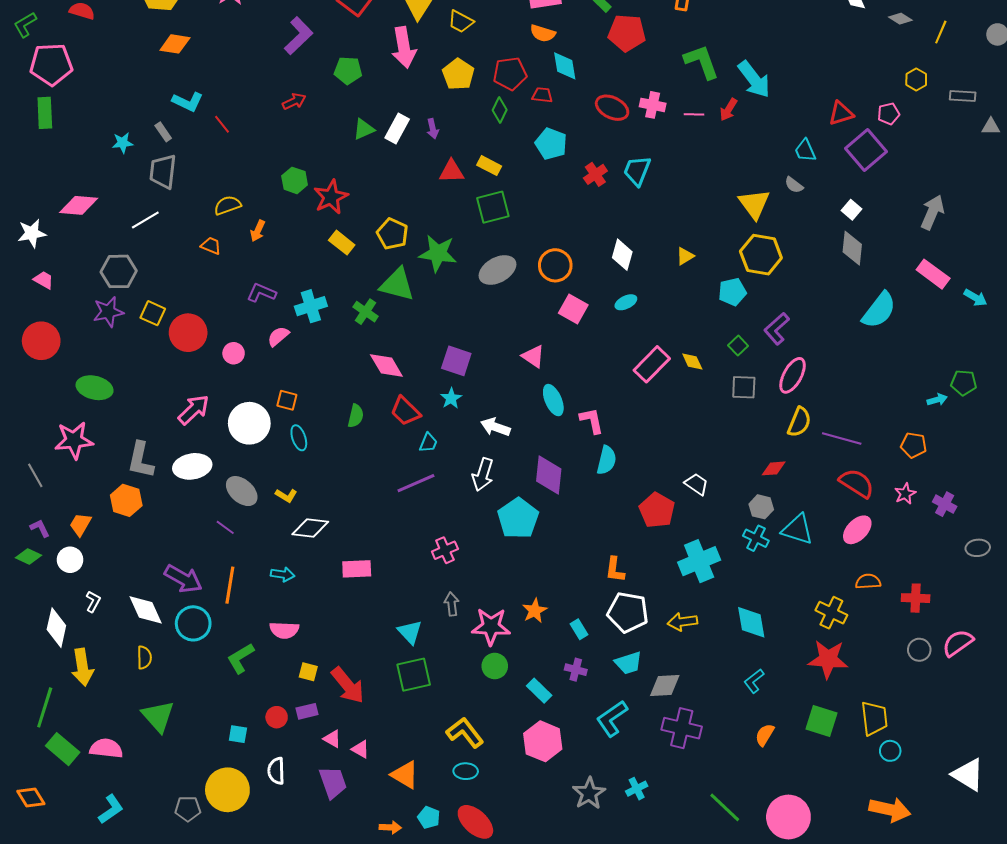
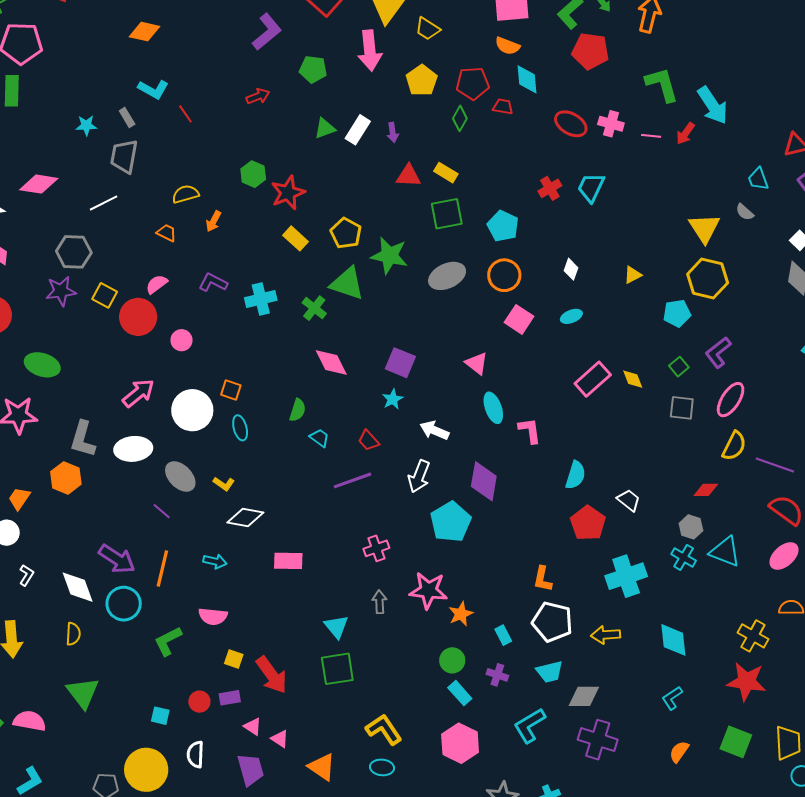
cyan pentagon: (551, 144) -> (503, 226), moved
white diamond: (622, 255) -> (571, 269), size x0.7
pink semicircle: (278, 336) -> (157, 284), moved
red trapezoid: (405, 411) -> (368, 441), moved, size x0.7
cyan trapezoid: (428, 443) -> (320, 438), moved, turned -80
cyan semicircle: (607, 460) -> (575, 475), moved
pink star: (491, 627) -> (428, 590), moved
green circle: (495, 666) -> (452, 660), moved

